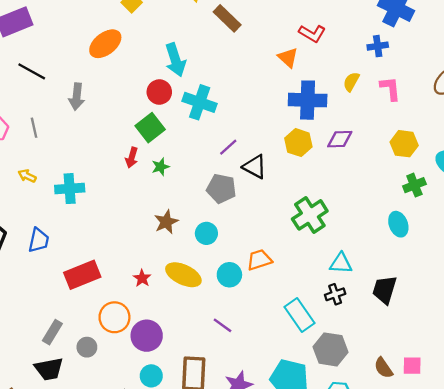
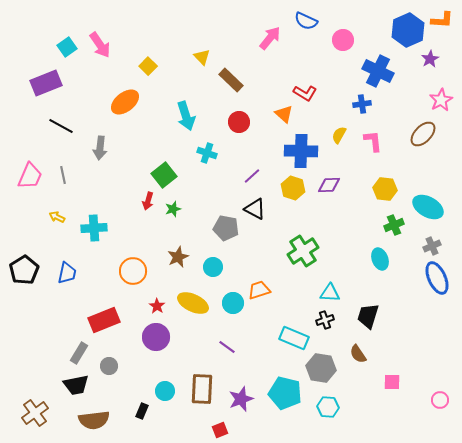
red circle: (159, 92) -> (239, 122), moved
cyan cross: (200, 102) -> (207, 153), size x0.7
purple line: (228, 147) -> (252, 176), moved
red rectangle: (82, 275) -> (104, 320), moved
cyan rectangle: (300, 315) -> (294, 338), turned -32
orange circle: (114, 317) -> (133, 271), moved
purple circle: (147, 336) -> (156, 337), moved
brown semicircle: (383, 368) -> (358, 354), moved

